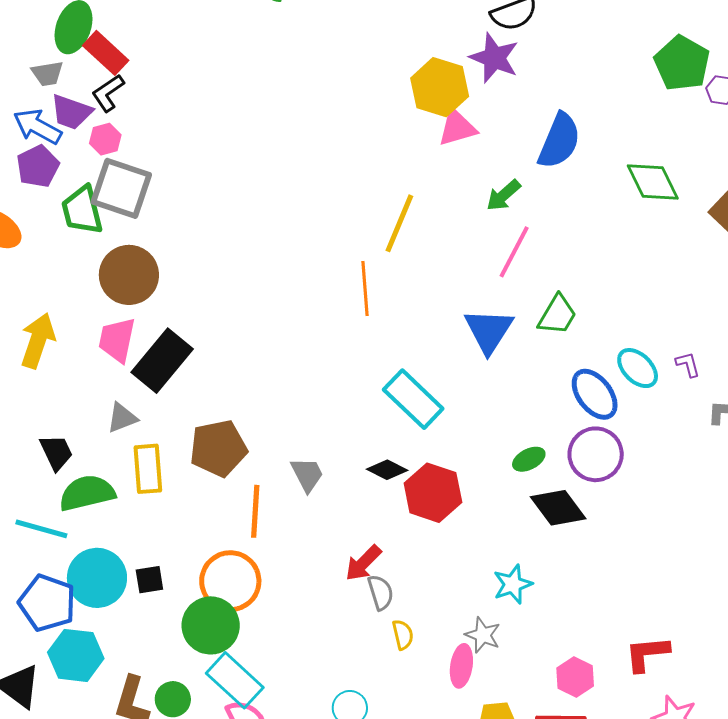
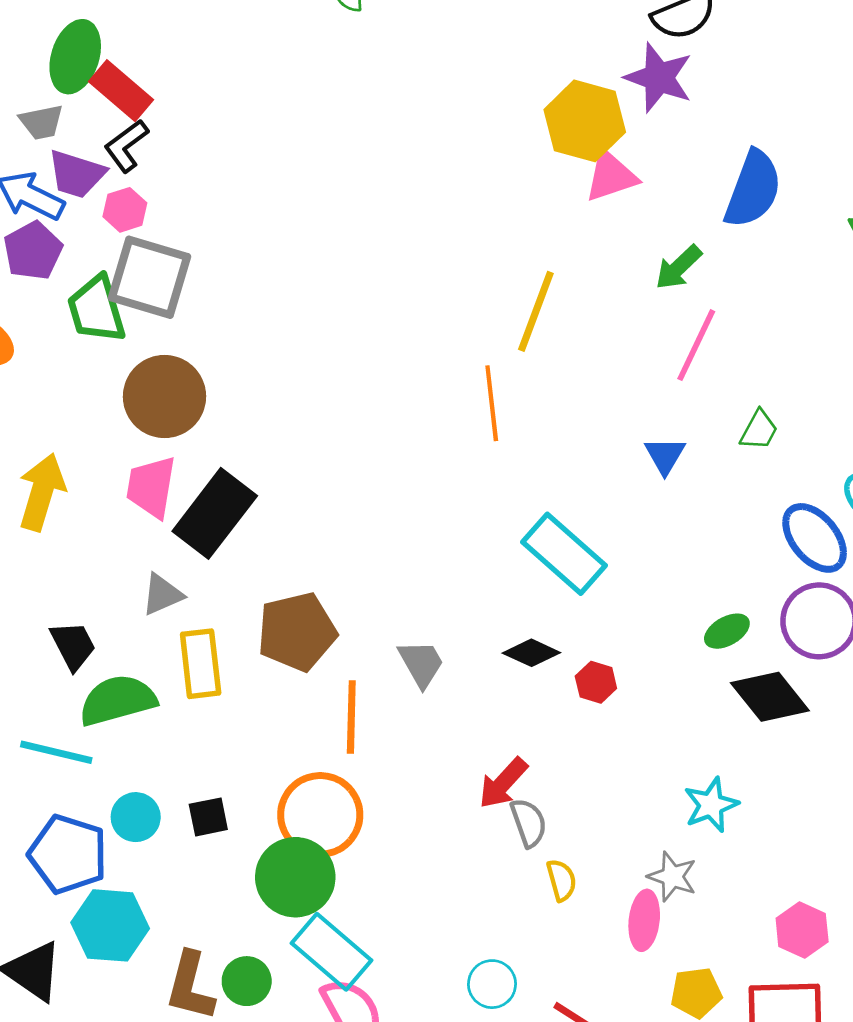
green trapezoid: (557, 315) -> (759, 430), size x0.7
blue triangle: (489, 331) -> (665, 455), size x0.6
red hexagon: (433, 493) -> (596, 682), size x0.5
cyan circle: (97, 578) -> (136, 817), size x0.6

